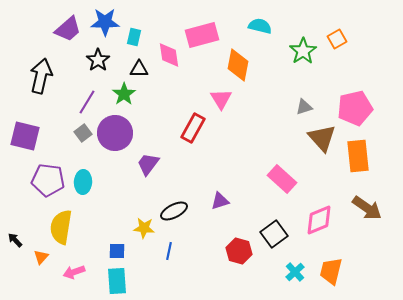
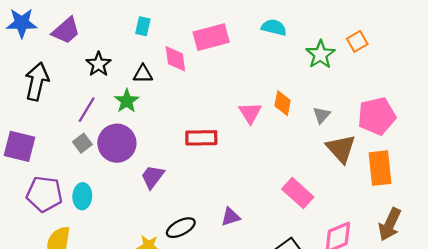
blue star: (105, 22) -> (22, 23), moved
cyan rectangle: (134, 37) -> (143, 26), moved
orange diamond: (238, 65) -> (283, 103), moved, size x0.7
pink triangle: (221, 99) -> (250, 113), moved
gray triangle: (304, 107) -> (322, 115), turned -30
red rectangle: (193, 128) -> (201, 138), turned 60
brown arrow: (367, 208) -> (390, 224), turned 80

